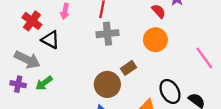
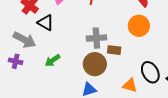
gray cross: (107, 34) -> (96, 38), moved
brown rectangle: (128, 68) -> (114, 50), turned 40
green arrow: (44, 83) -> (53, 60), moved

